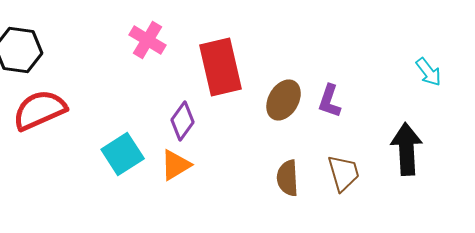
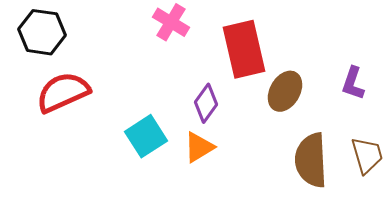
brown ellipse: (284, 100) -> (285, 91), moved
brown semicircle: (288, 178) -> (311, 160), size x1.5

